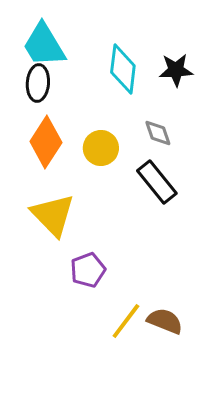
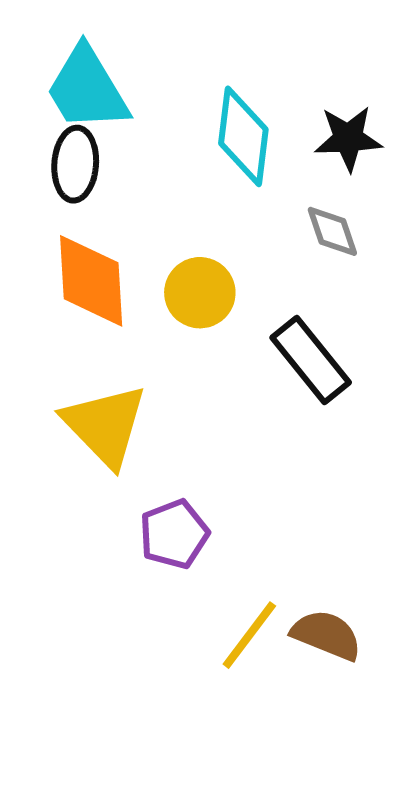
gray diamond: (158, 133) -> (332, 231), moved
orange diamond: (46, 142) -> (91, 281), turned -36

